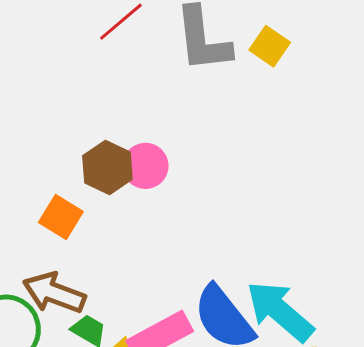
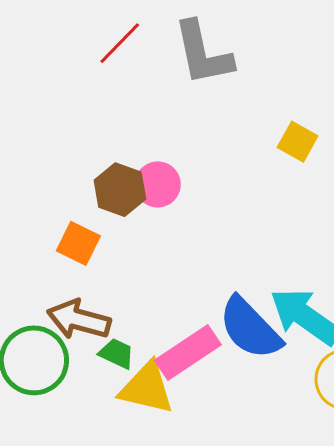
yellow square: (270, 46) -> (298, 142), moved

